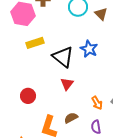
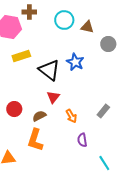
brown triangle: (101, 14) -> (87, 27), turned -32
orange arrow: (97, 103) -> (71, 116), moved
brown semicircle: (71, 118) -> (39, 116), moved

